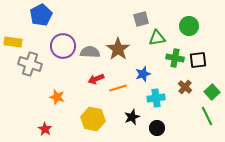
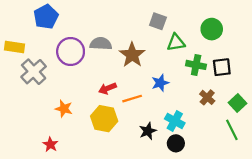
gray square: (141, 19) -> (158, 21), turned 35
gray semicircle: (90, 52) -> (101, 44), moved
gray cross: (30, 64) -> (34, 72), turned 30
cyan cross: (156, 98) -> (175, 121), moved, turned 36
yellow hexagon: (93, 119) -> (104, 119), moved

